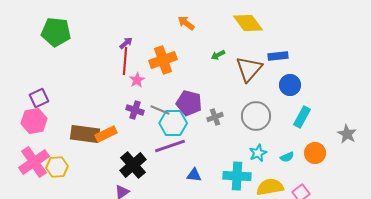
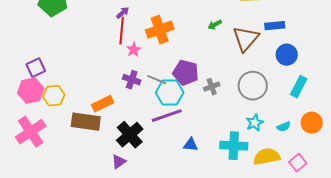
brown rectangle: (85, 134) -> (86, 122), moved
yellow hexagon: (57, 167) -> (54, 96), moved

